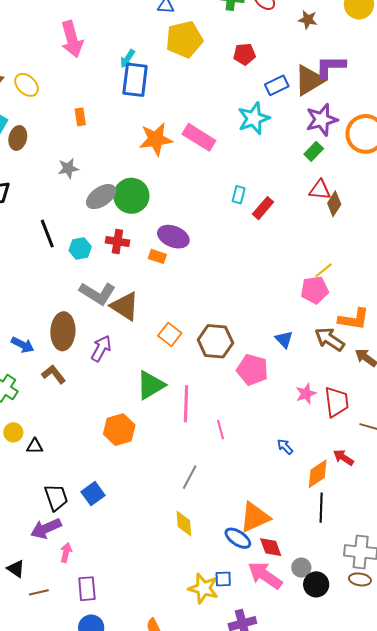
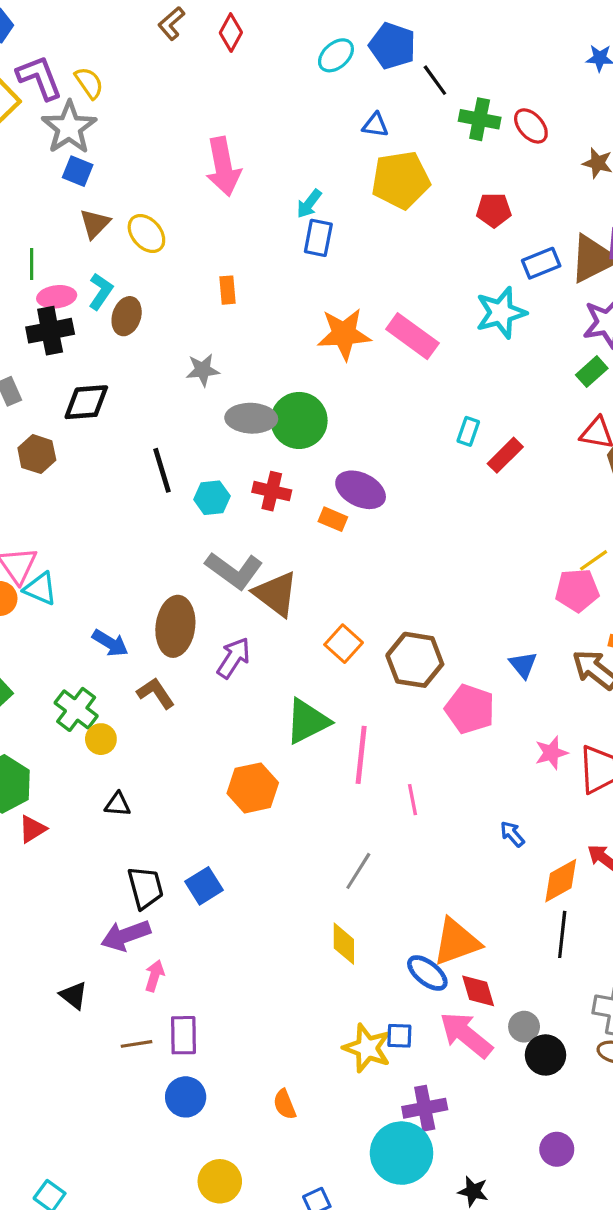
blue rectangle: (135, 80) -> (318, 238), size x0.7
gray ellipse: (101, 197) -> (251, 418), turned 32
yellow circle: (13, 432) -> (101, 739), moved
brown line: (39, 592) -> (137, 1044), moved

